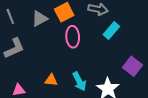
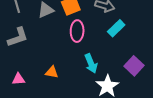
cyan arrow: (79, 81) -> (91, 63), moved

